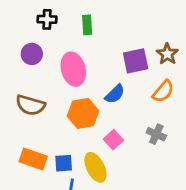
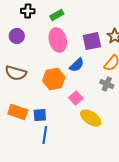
green rectangle: (87, 25) -> (57, 15), turned 64
pink ellipse: (73, 69) -> (58, 40), moved
gray cross: (156, 134) -> (107, 84), moved
yellow ellipse: (95, 167) -> (91, 118), moved, turned -30

